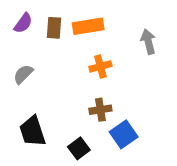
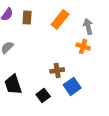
orange rectangle: (88, 26) -> (60, 19), moved, turned -42
orange cross: (100, 66) -> (83, 46), moved, turned 32

